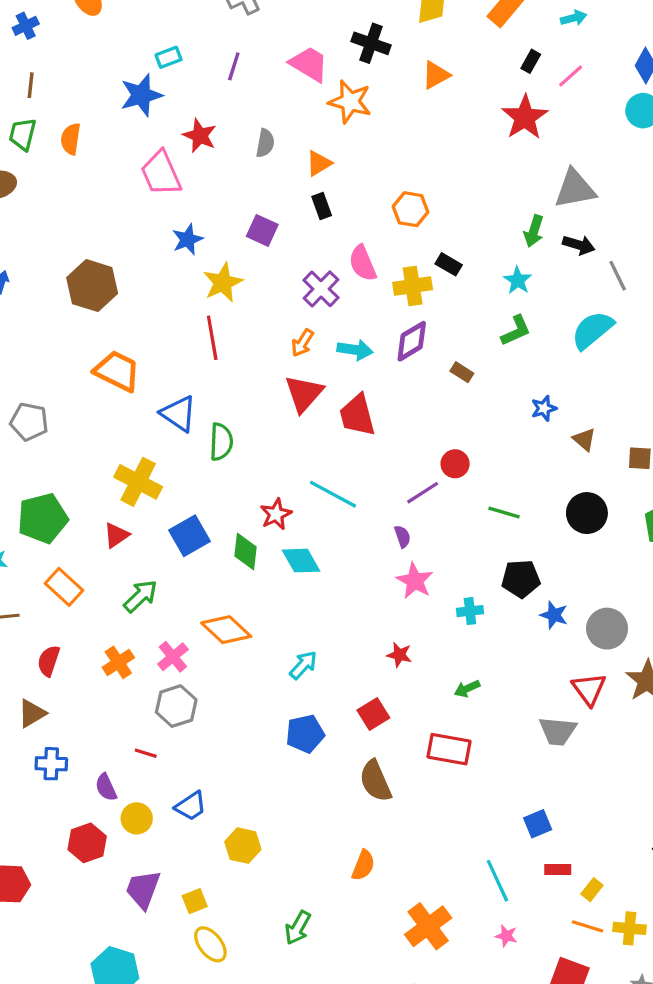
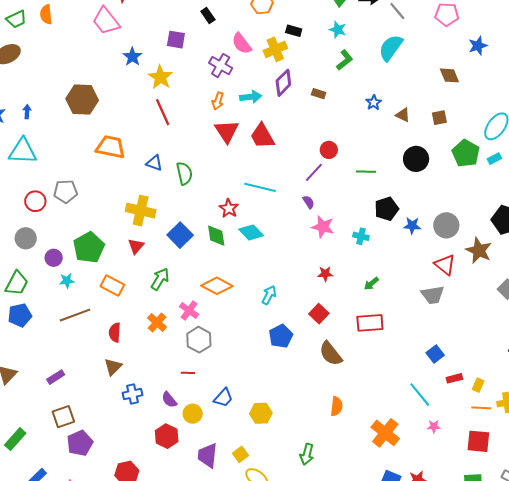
green trapezoid: (23, 134) -> (16, 19), turned -115
blue triangle: (179, 414) -> (154, 163), size x0.7
cyan cross: (470, 611) -> (361, 236), turned 35

